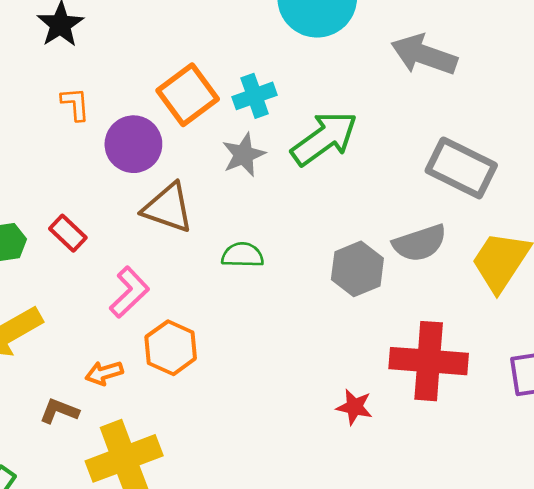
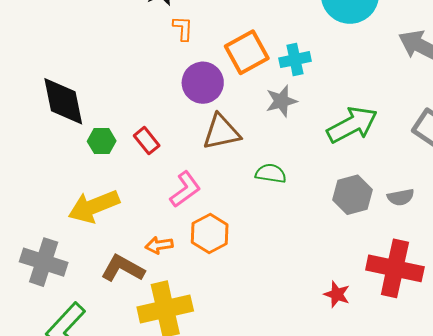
orange L-shape: (75, 104) -> (183, 28), moved
green arrow: (324, 138) -> (352, 125), moved
brown triangle: (168, 208) -> (221, 132), turned -39
gray semicircle: (420, 243) -> (401, 197), moved, size x0.7
brown L-shape: (59, 411) -> (123, 268), size x1.5

